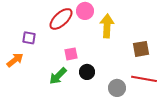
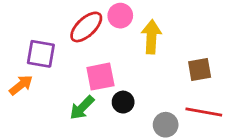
purple square: (29, 38) -> (41, 54), size x1.5
pink square: (71, 54) -> (100, 77), size x1.5

